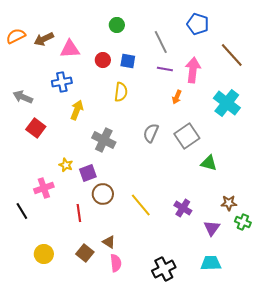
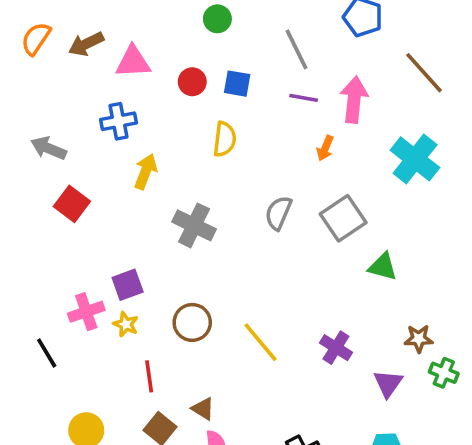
orange semicircle: (16, 36) -> (36, 39), turned -30
yellow star: (66, 165) -> (126, 324), moved
purple square: (88, 173) -> (128, 285), moved
red line: (79, 213) -> (149, 376), moved

